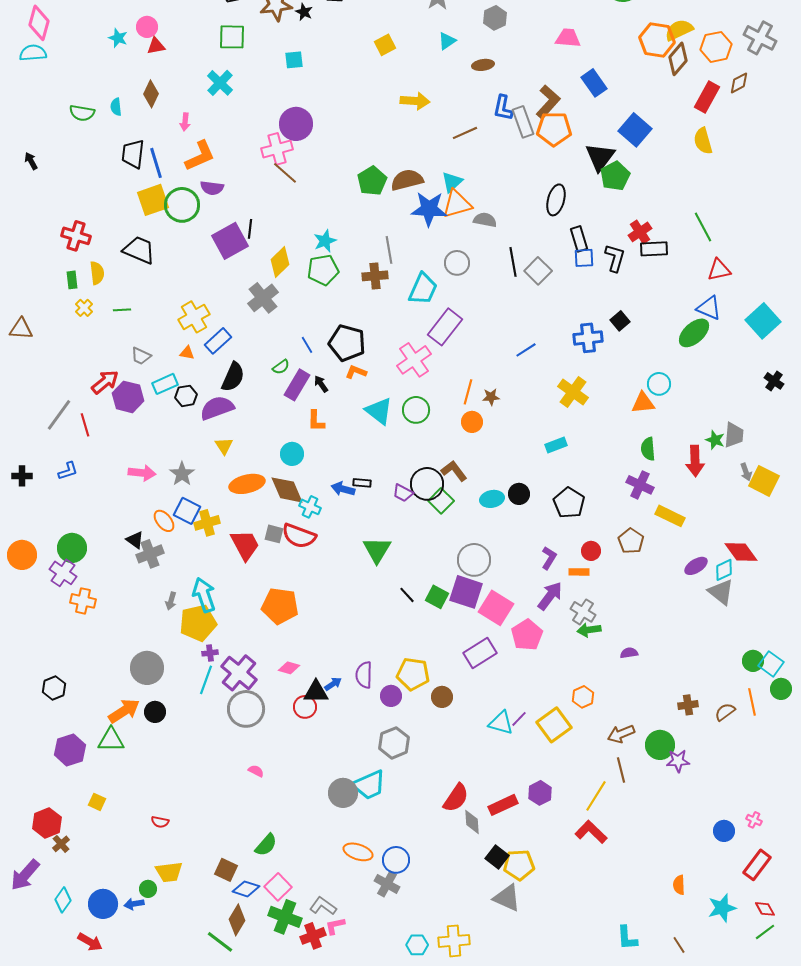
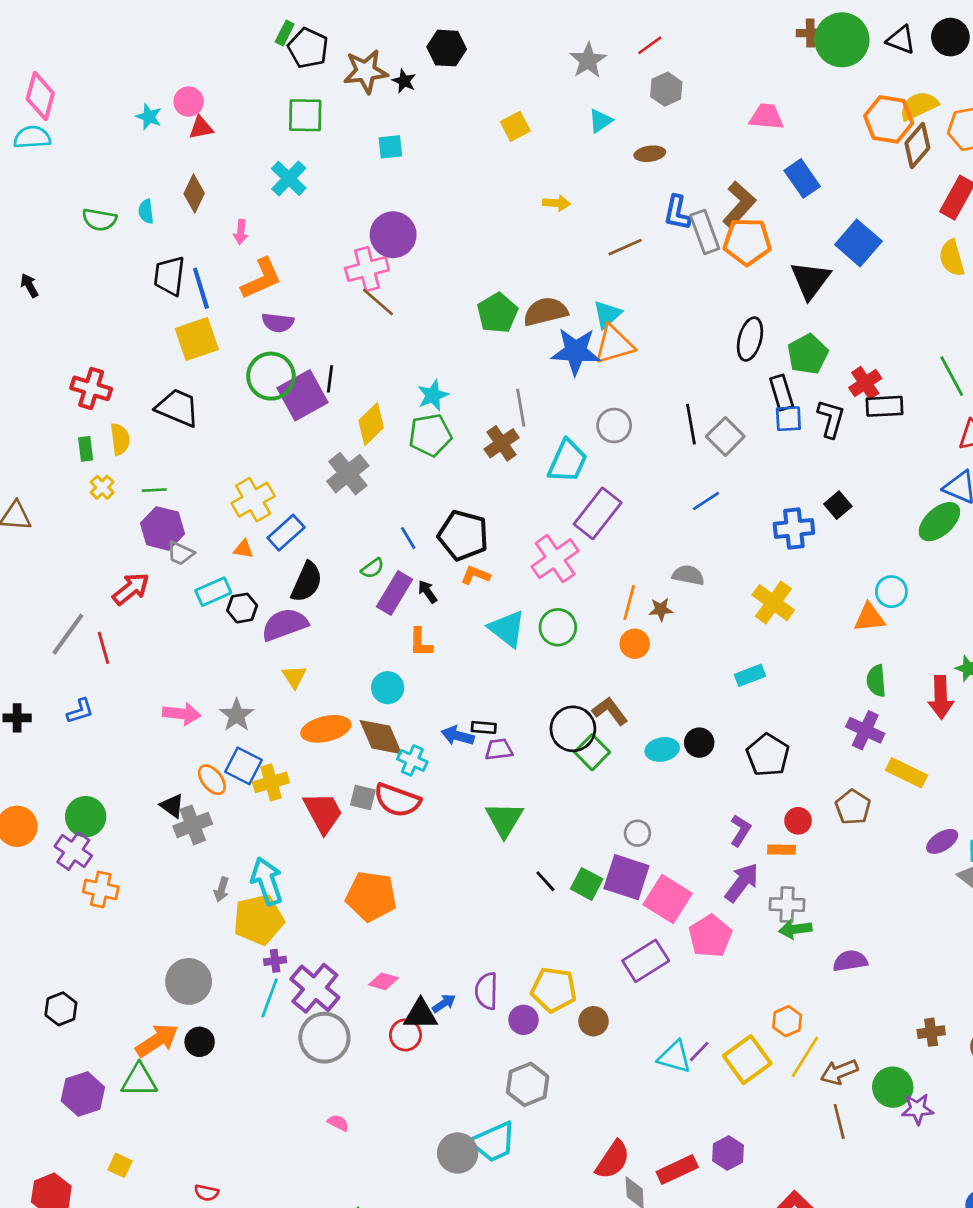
yellow arrow: (415, 101) -> (556, 203), size x0.7
green pentagon: (615, 176) -> (808, 354), moved
green circle: (182, 205) -> (271, 376), moved
gray semicircle: (485, 220) -> (688, 575), moved
brown cross: (375, 276) -> (502, 443), turned -30
blue line: (526, 350) -> (706, 501), moved
purple hexagon: (128, 397) -> (163, 528), moved
purple trapezoid: (403, 493) -> (499, 749), moved, turned 145
gray circle: (474, 560) -> (637, 833), size x0.6
gray cross: (583, 612) -> (787, 905), turned -30
purple semicircle: (629, 653) -> (850, 961), size x1.4
yellow line: (596, 796) -> (805, 1057), moved

